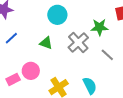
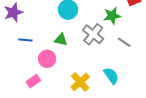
blue line: (11, 38) -> (25, 40), turned 56
pink circle: (31, 71) -> (47, 59), moved

